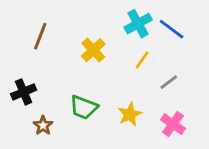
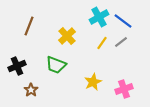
gray line: (169, 82) -> (121, 42), moved
green trapezoid: (84, 107) -> (56, 65), moved
pink cross: (173, 124) -> (124, 89), turned 36

